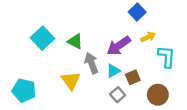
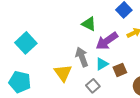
cyan square: (42, 38) -> (26, 43), moved
green triangle: (75, 41) -> (89, 24), moved
gray square: (118, 95) -> (93, 86), moved

